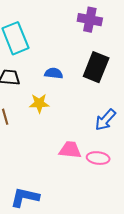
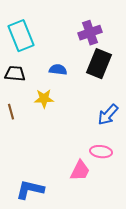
purple cross: (90, 20) -> (90, 33), moved, turned -30
pink trapezoid: (70, 150) -> (80, 171), moved, turned 110

